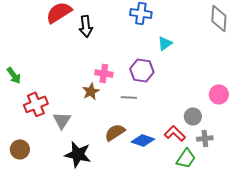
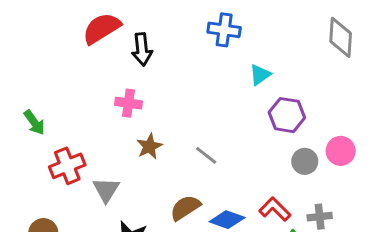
purple hexagon: (142, 70) -> (287, 115), moved
pink cross: (104, 73) -> (128, 103), moved
gray line: (129, 97) -> (206, 155), turned 35
gray circle: (193, 116) -> (305, 161), moved

